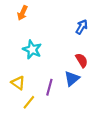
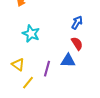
blue arrow: (82, 27) -> (77, 23), moved
blue triangle: (72, 79) -> (68, 61), turned 42

